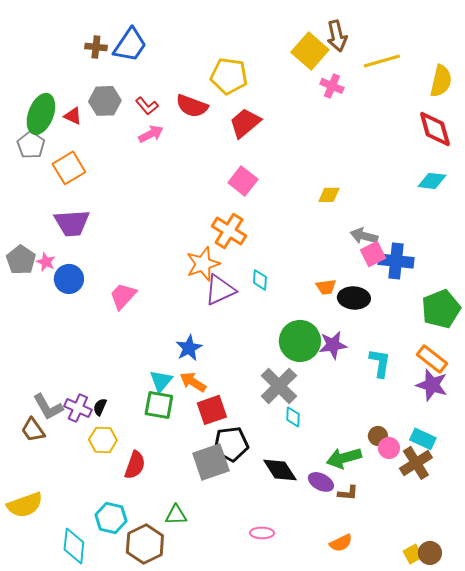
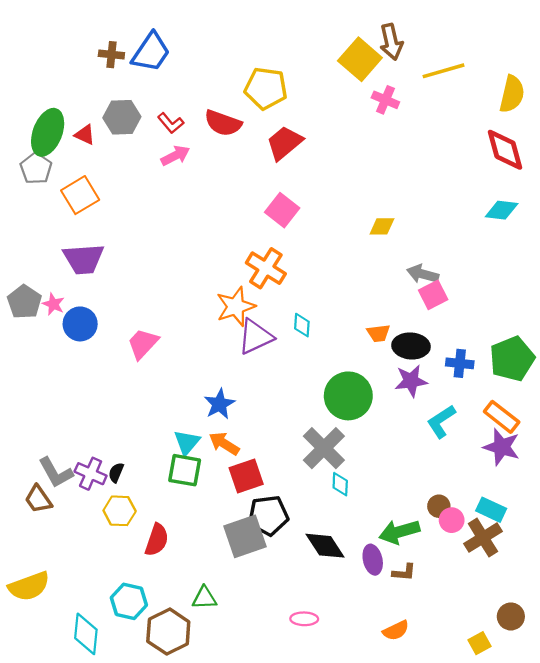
blue cross: (396, 261) -> (460, 363), moved, size x0.7
purple star: (333, 345) -> (411, 381), moved
cyan L-shape: (380, 363) -> (441, 421), turned -132
purple ellipse: (321, 482) -> (373, 560), turned 50
brown circle: (430, 553) -> (511, 616), moved

